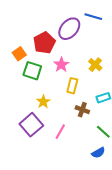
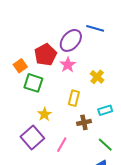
pink star: (61, 65) -> (68, 65), moved
brown cross: (82, 110) -> (84, 122), turned -32

